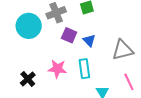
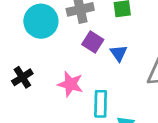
cyan rectangle: (84, 69) -> (101, 104), moved
black cross: (28, 79) -> (22, 77), moved

